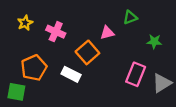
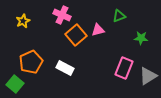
pink cross: (56, 32) -> (62, 15), moved
orange square: (87, 52) -> (76, 35), moved
green square: (16, 92) -> (15, 84), turned 30

